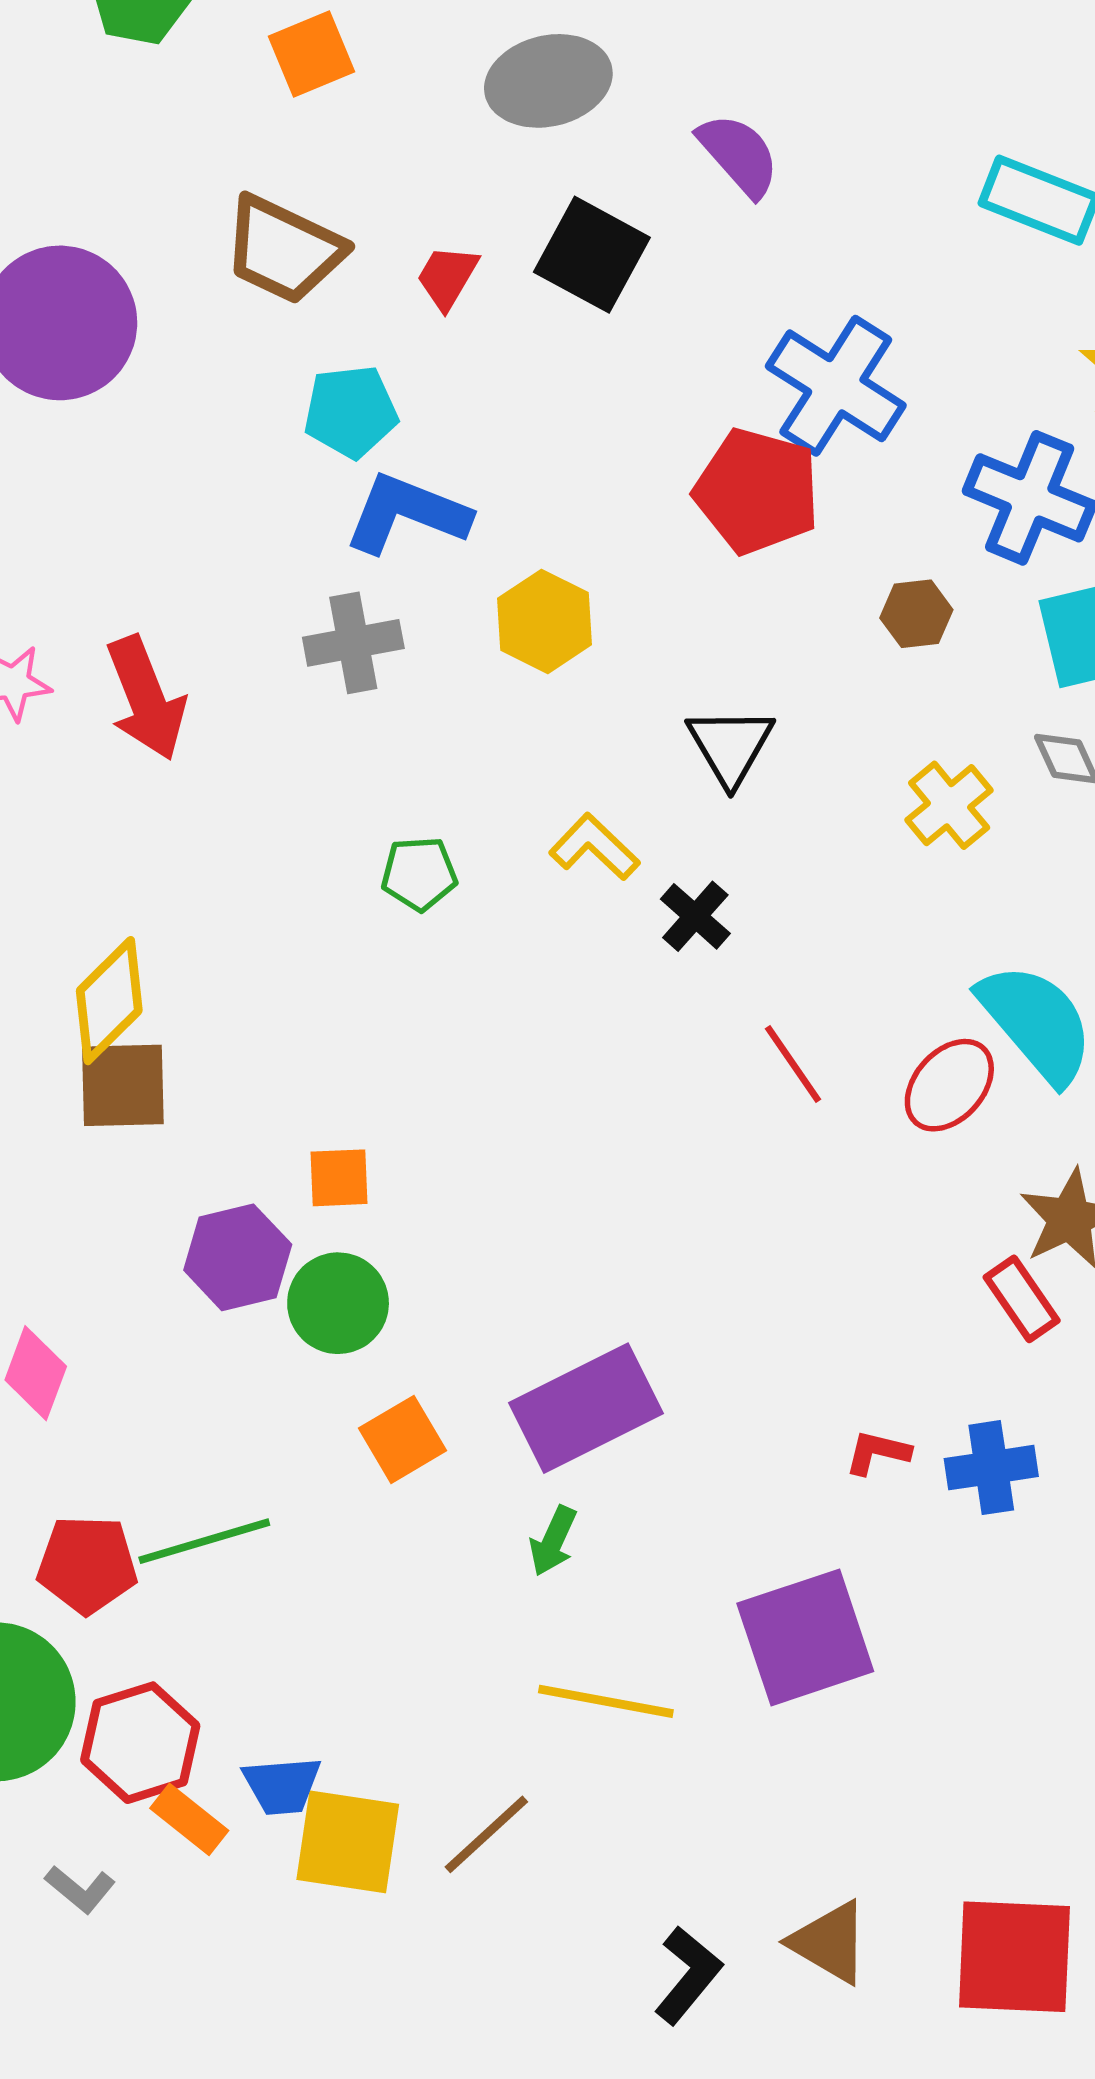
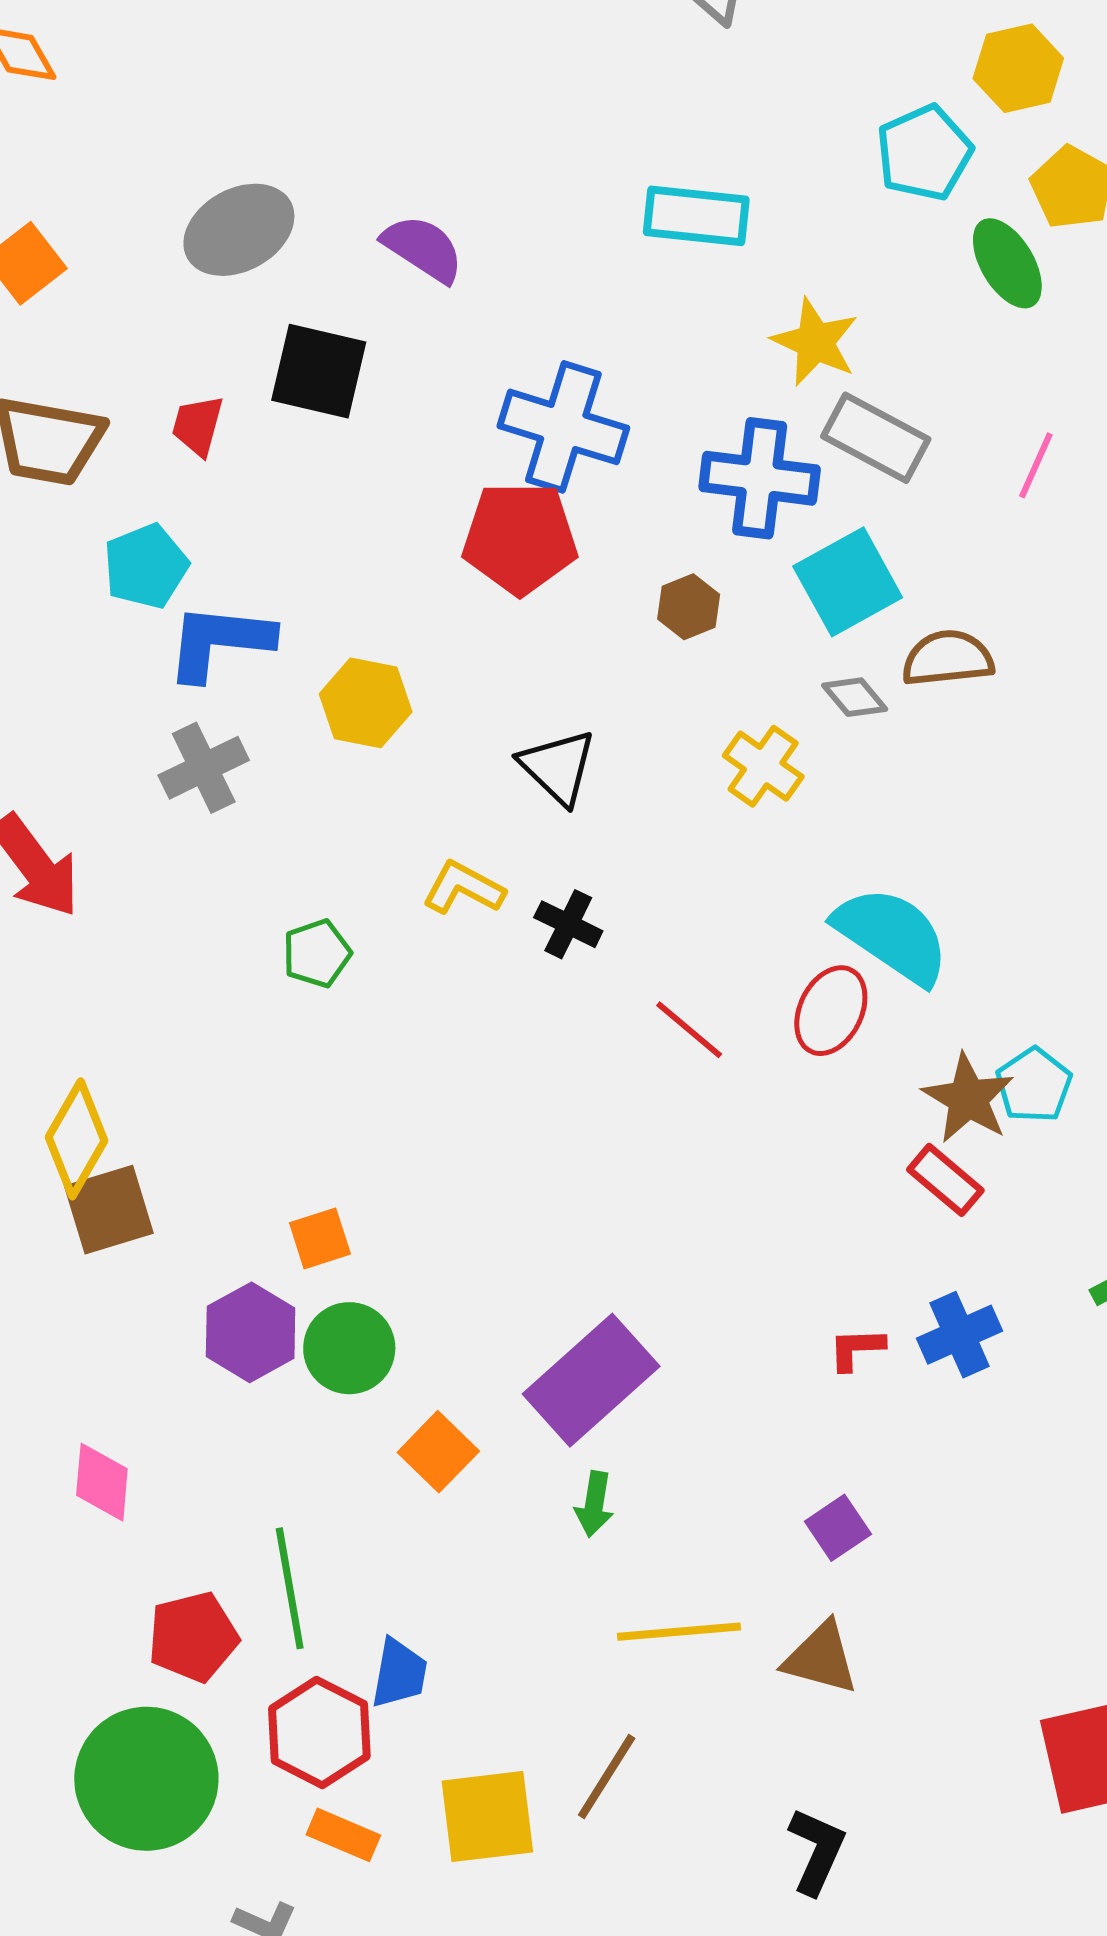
green line: (204, 1541) -> (290, 1588), turned -68
purple square: (805, 1637) -> (838, 1528), size x0.5
red hexagon: (140, 1743) -> (319, 1732), moved
blue trapezoid: (282, 1786) -> (399, 1673), moved, turned -60
brown triangle: (829, 1942) -> (821, 1658), moved

